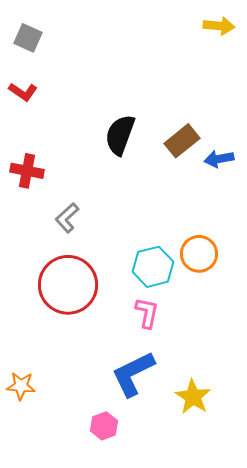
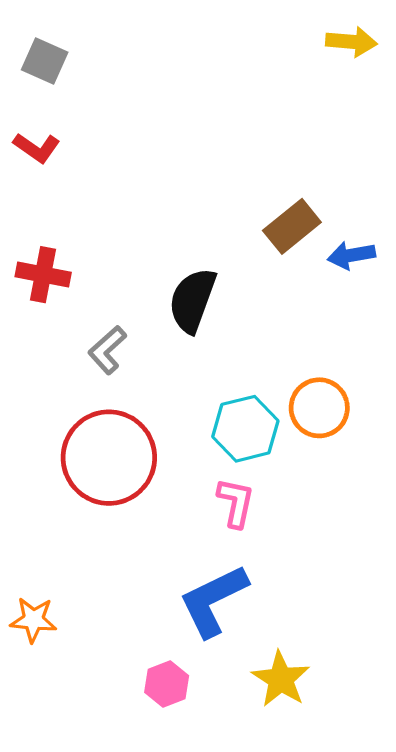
black semicircle: (120, 135) -> (192, 300), moved
yellow star: (193, 397) -> (281, 679), moved

